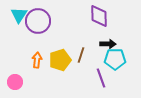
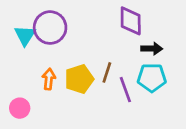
cyan triangle: (19, 15) -> (25, 35), moved
black arrow: (108, 44) -> (152, 49), moved
purple line: (101, 78) -> (125, 90), moved

